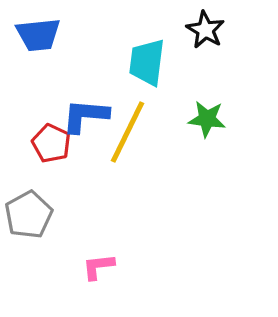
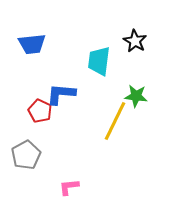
yellow line: (128, 132) -> (115, 121), moved

